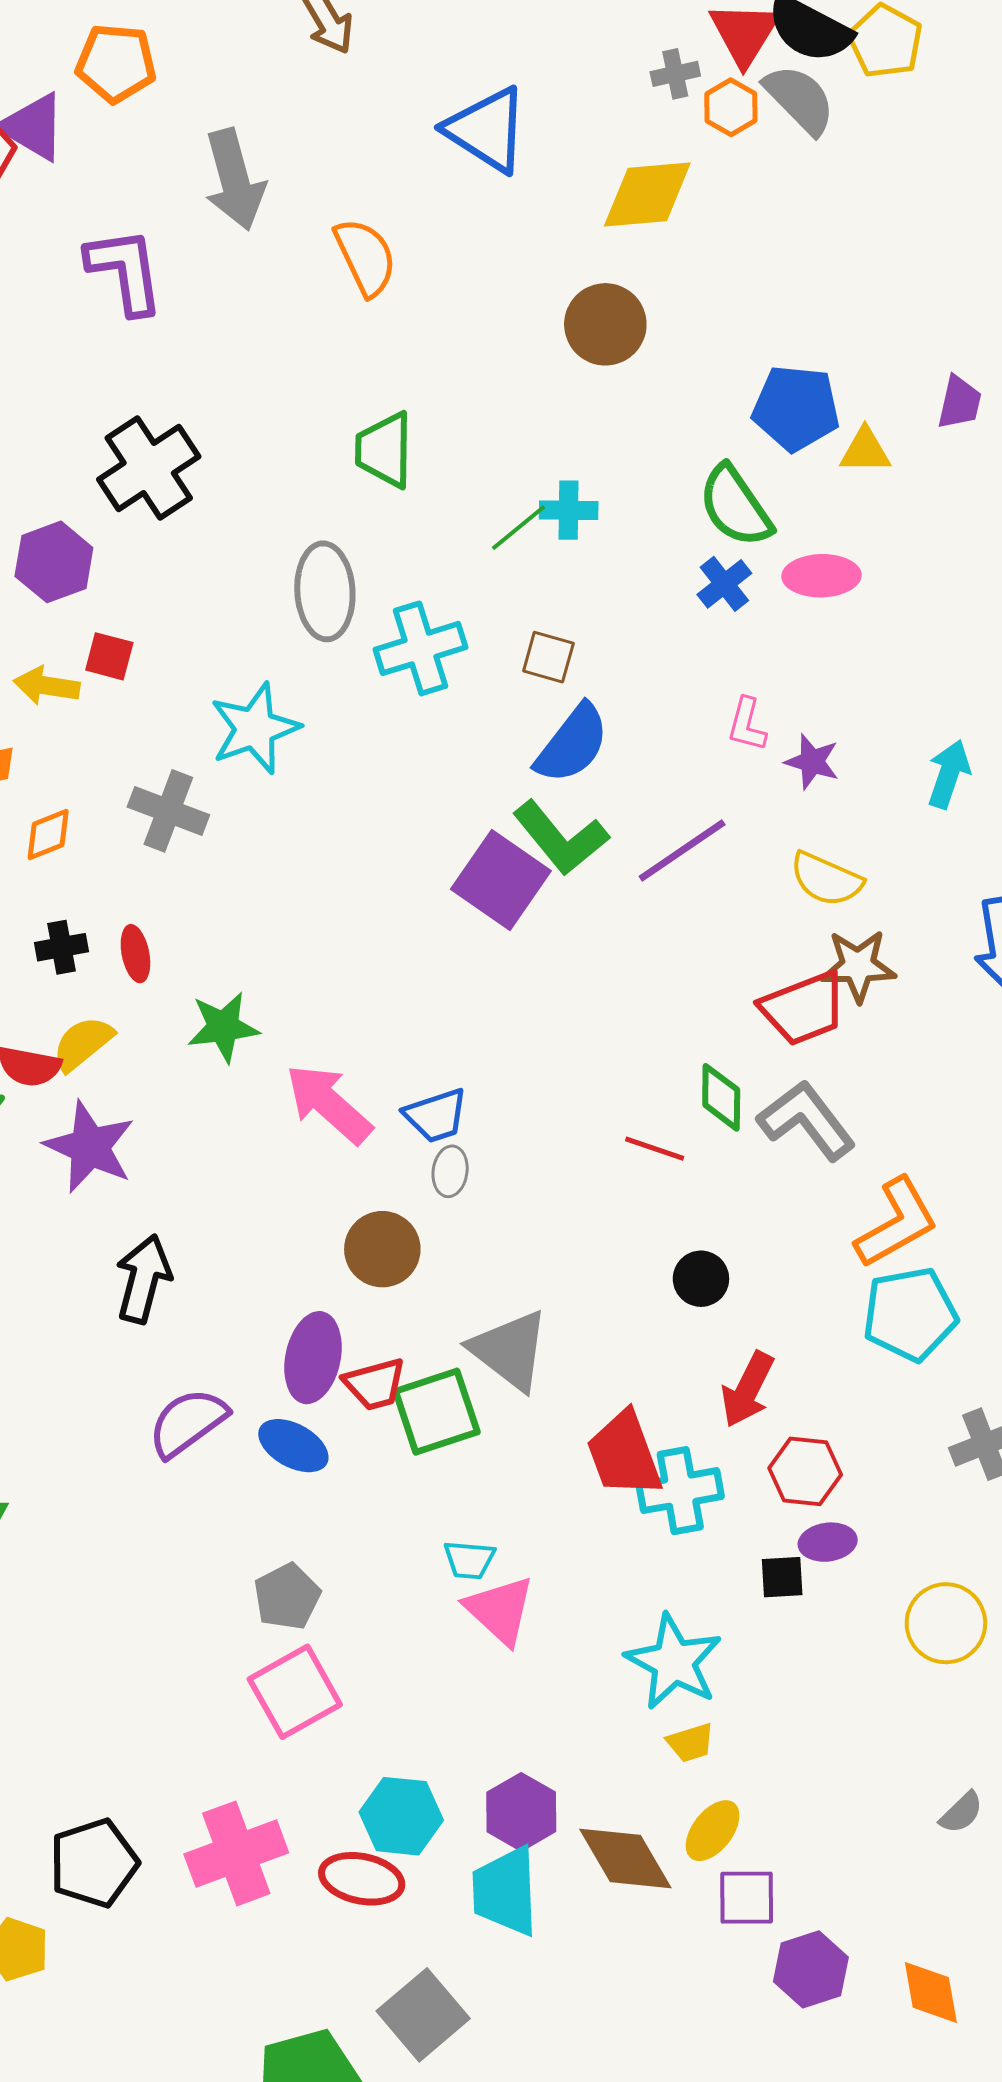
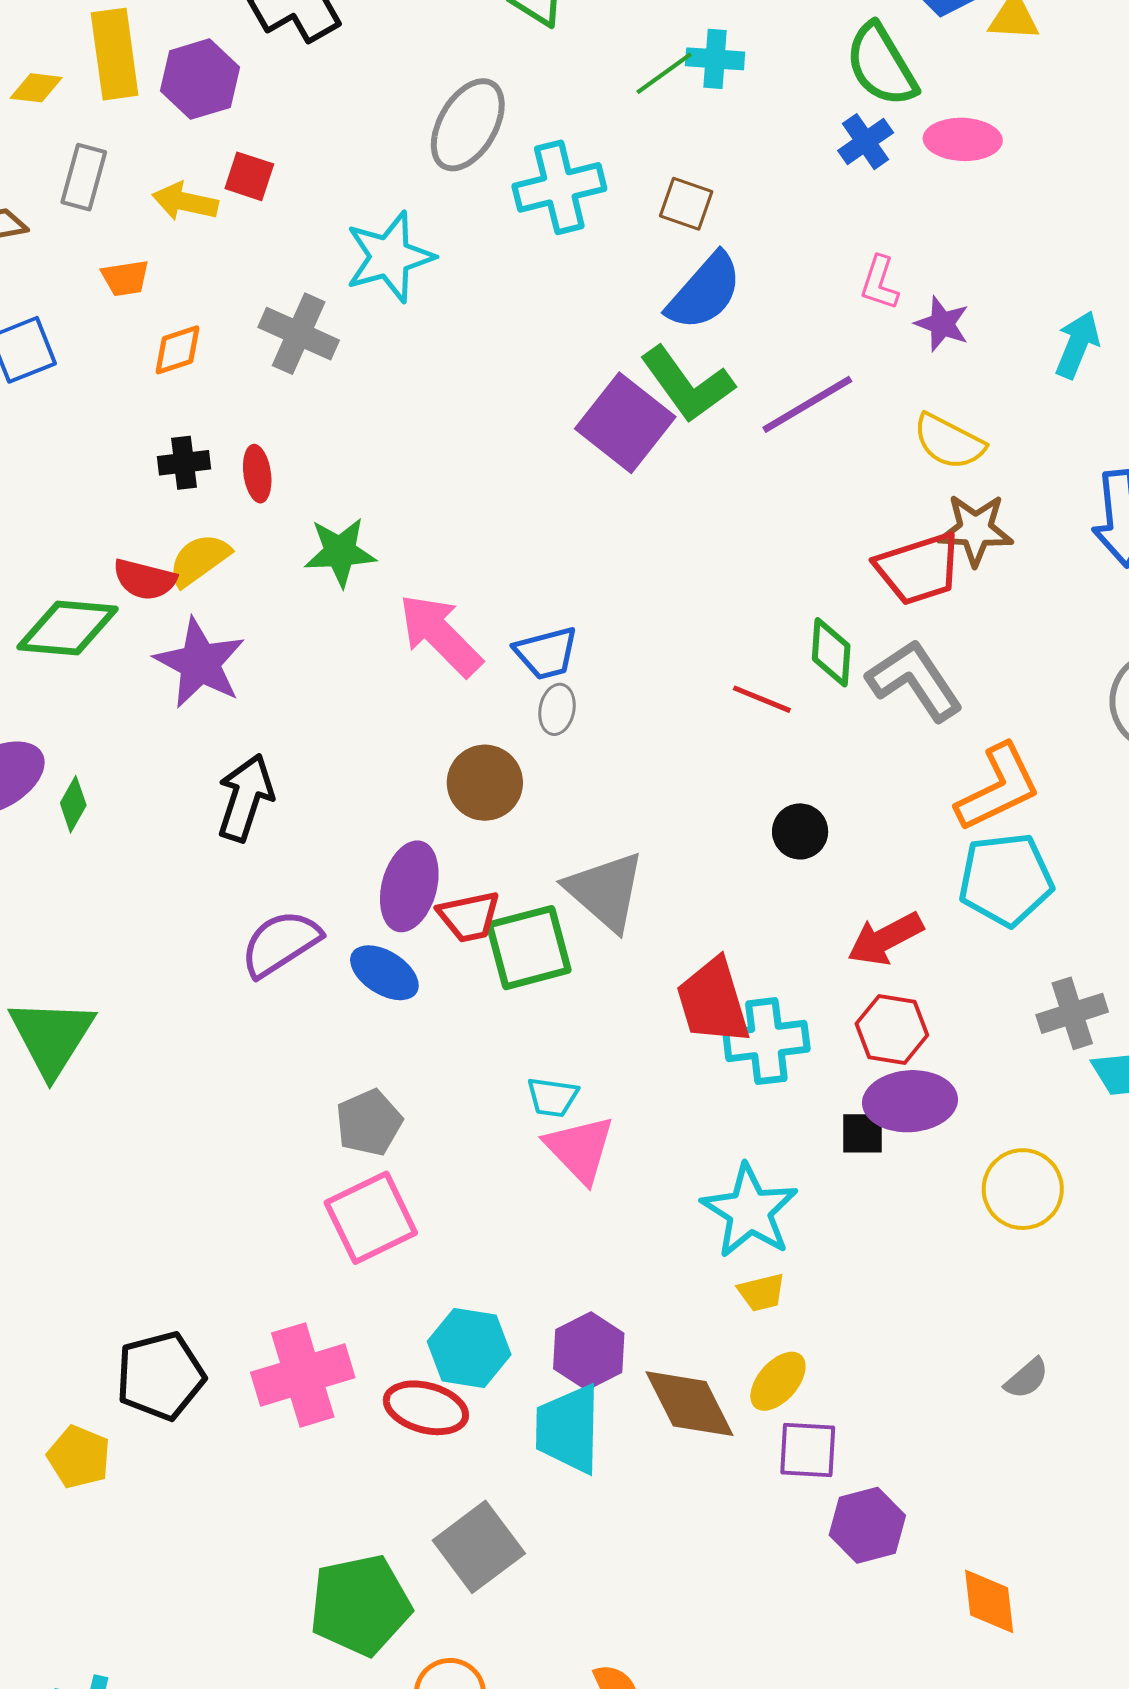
gray ellipse: (325, 591) -> (468, 125), turned 30
red arrow: (748, 1390) -> (885, 939), moved, turned 32
purple ellipse: (828, 1542) -> (910, 1101), size x1.6
orange diamond: (931, 1992) -> (989, 1601), moved

